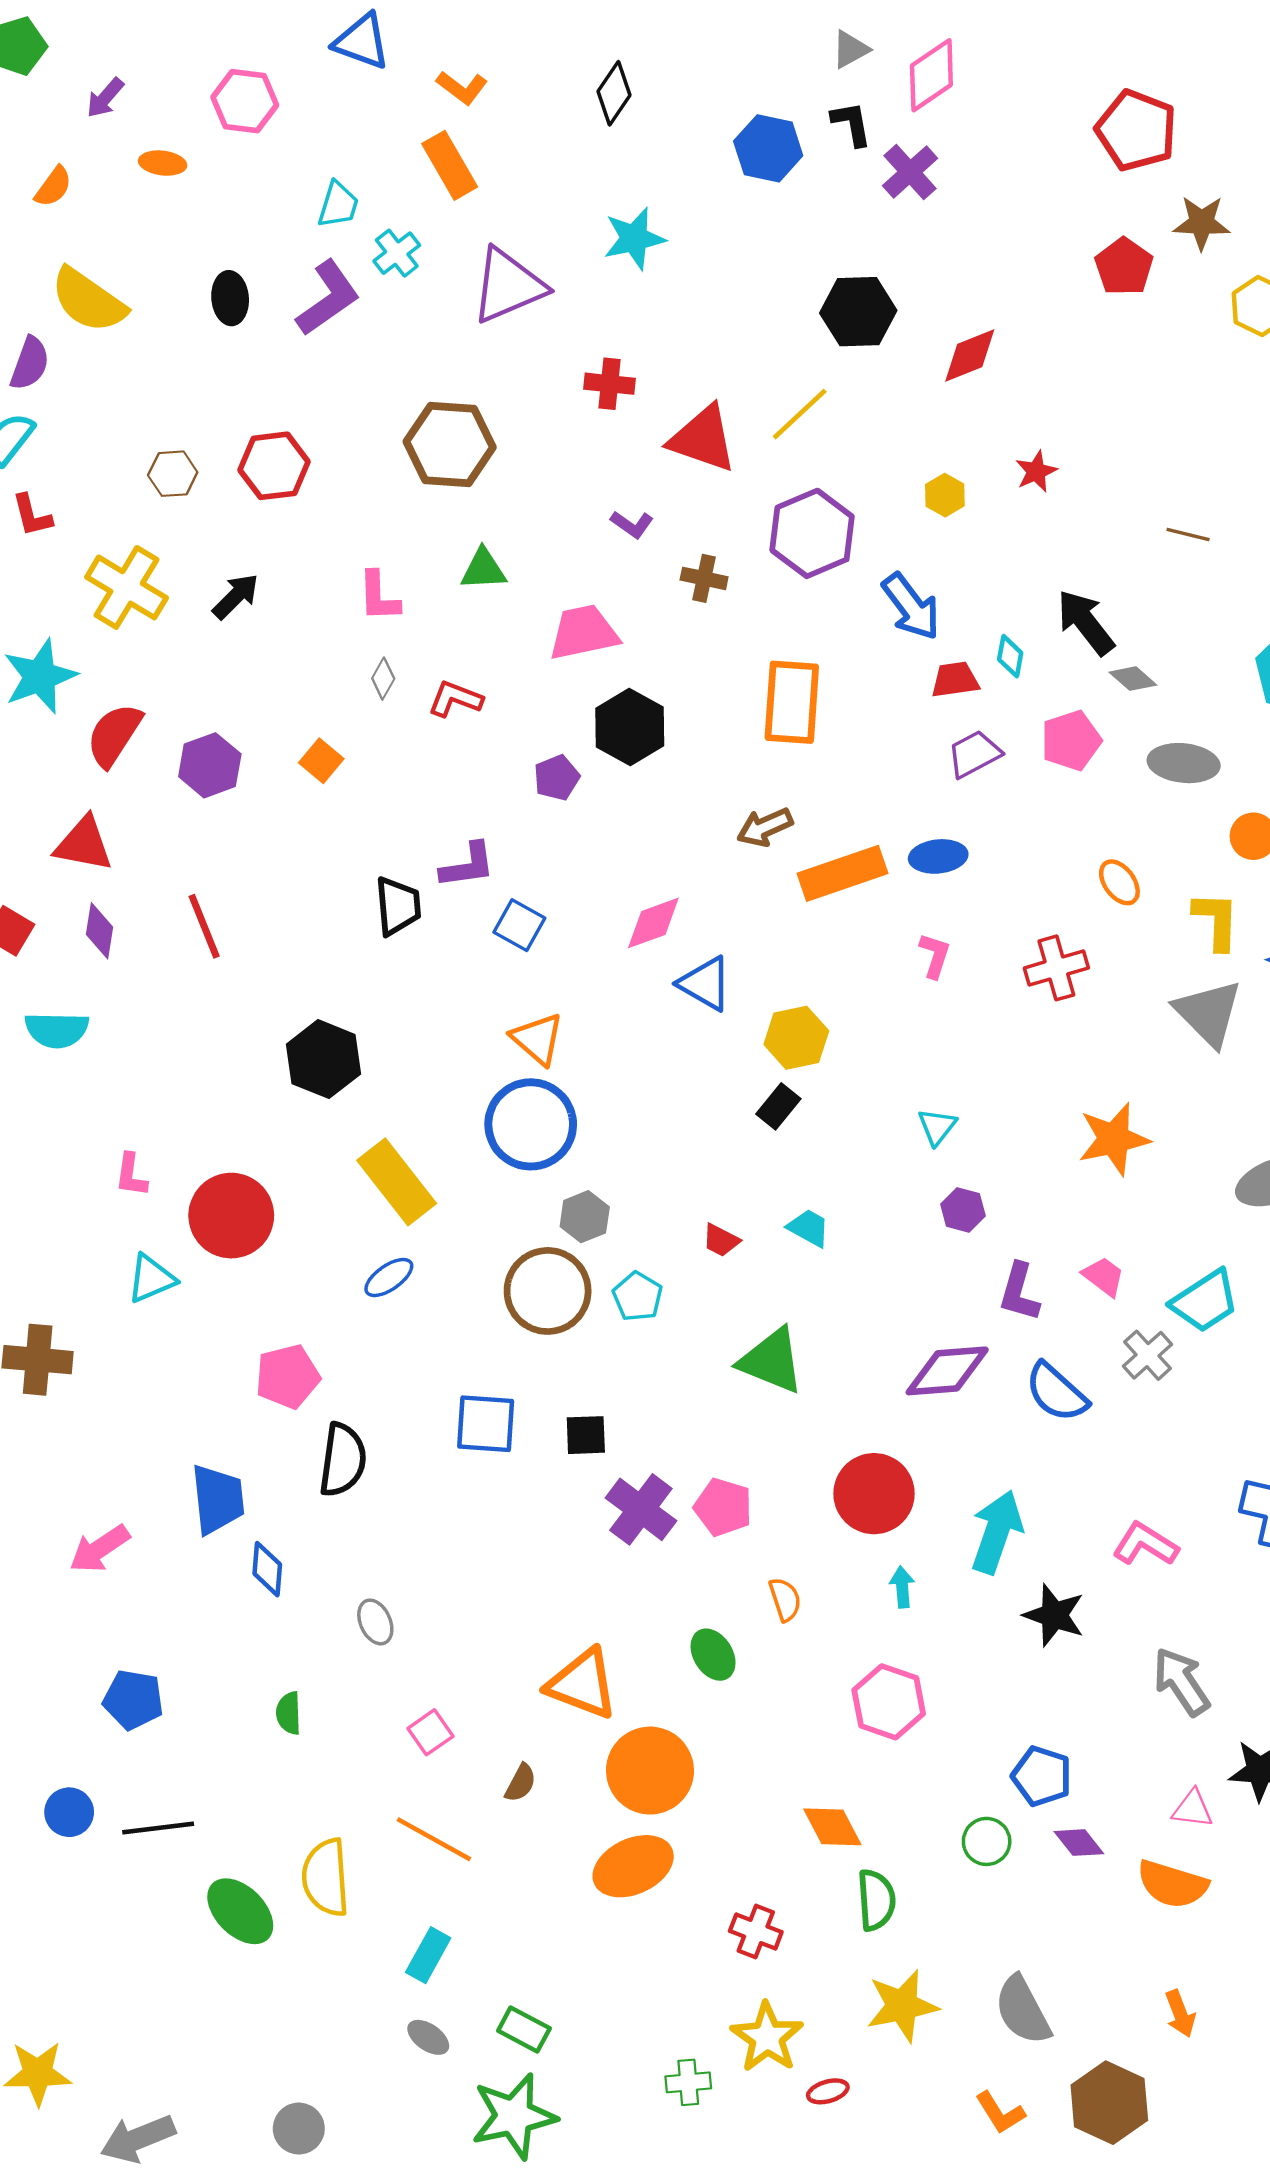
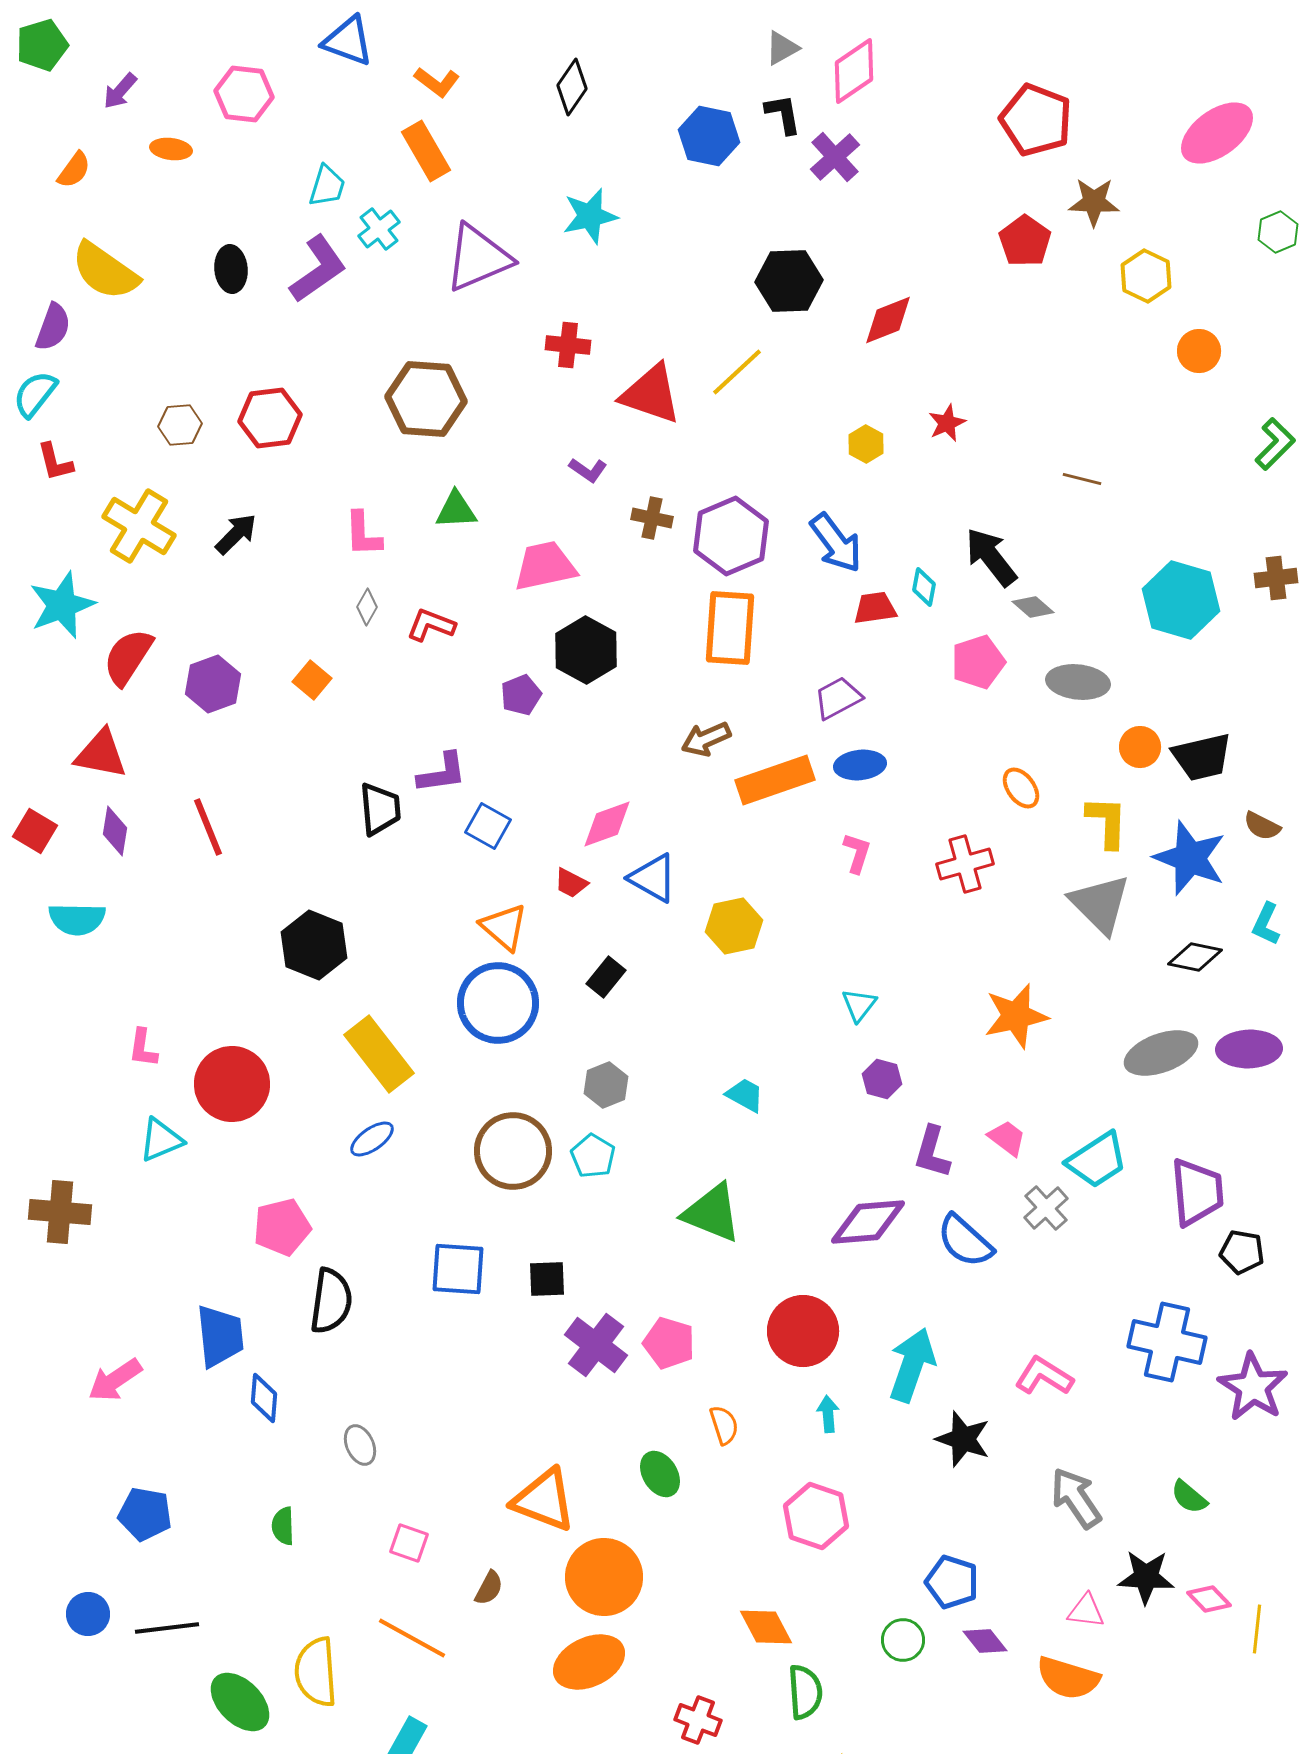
purple hexagon: (812, 533) -> (731, 536), moved
purple trapezoid: (974, 754) -> (838, 698), moved
black rectangle: (778, 1106) -> (606, 977), moved
gray hexagon: (585, 1217) -> (606, 1085), moved
red trapezoid: (721, 1240) -> (571, 883), moved
pink square: (430, 1732) -> (409, 1543), turned -36

